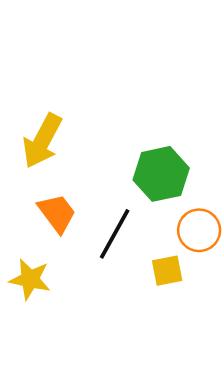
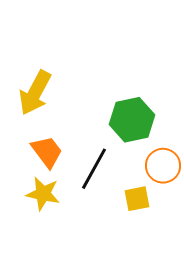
yellow star: (30, 279) -> (43, 194), moved

